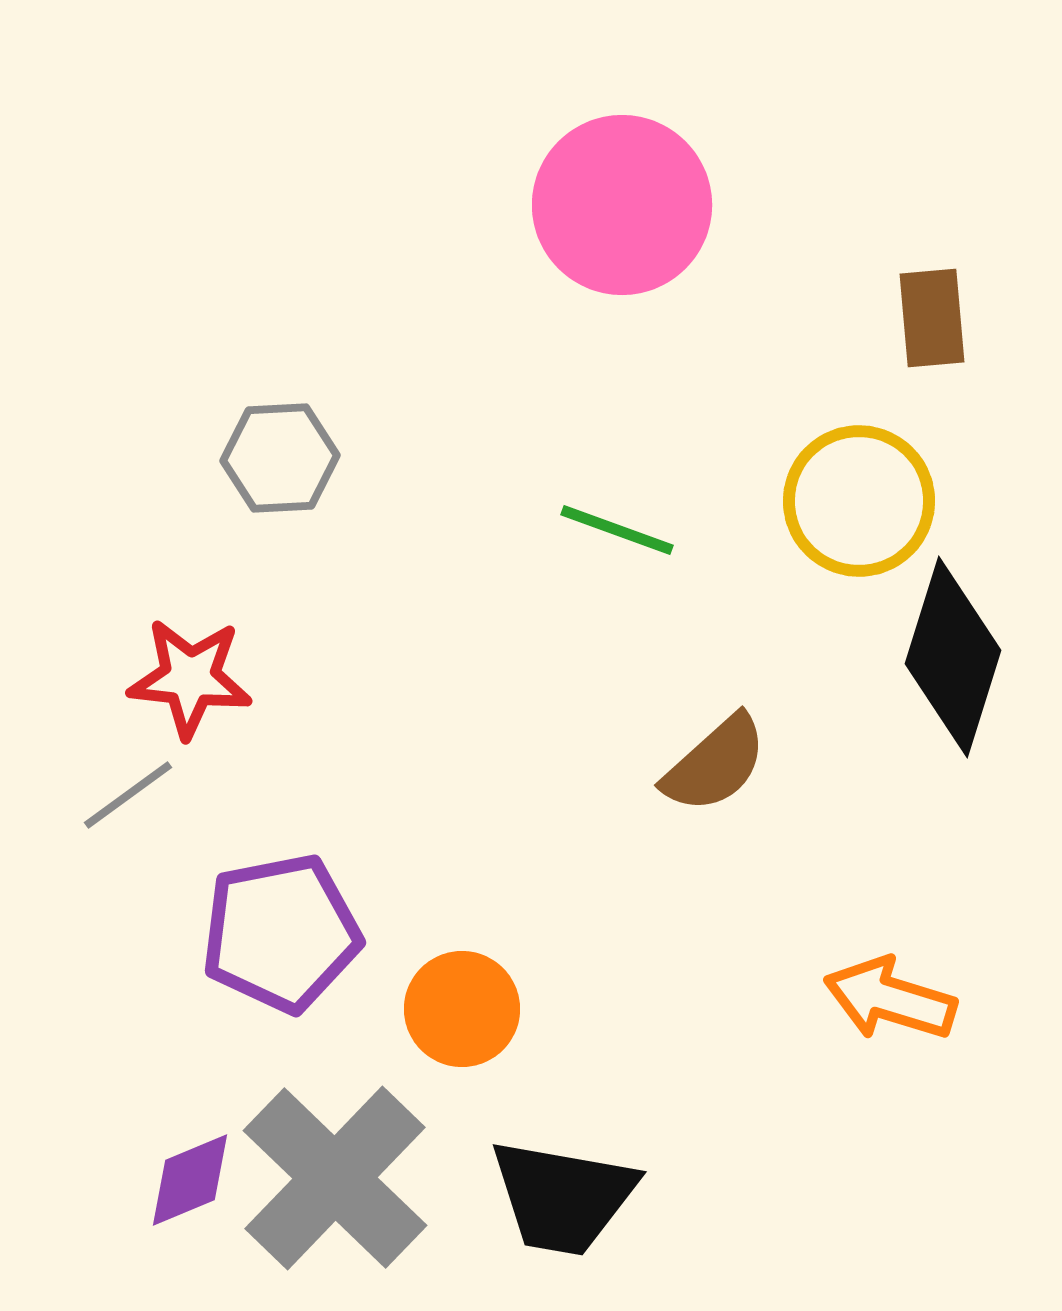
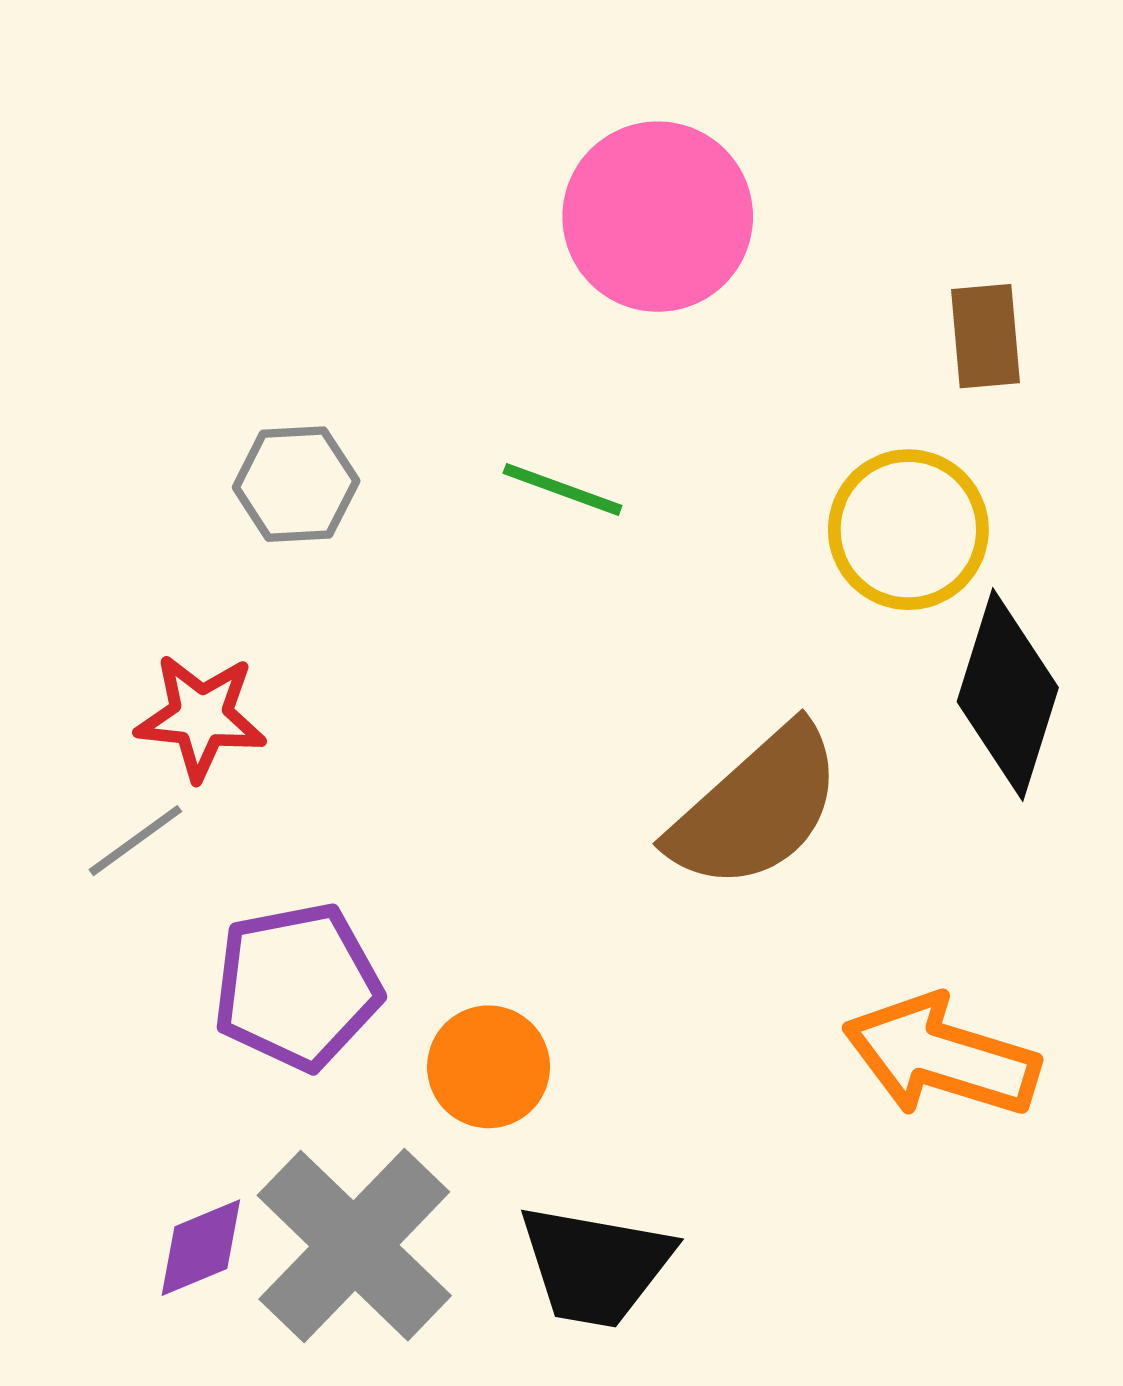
green line: (617, 530) -> (563, 489), moved
brown semicircle: (715, 764) -> (756, 808), size x1.6
orange arrow: (890, 999) -> (941, 1056), size x1.4

